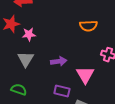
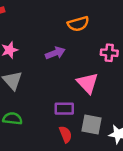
purple arrow: (59, 61) -> (55, 53), moved

